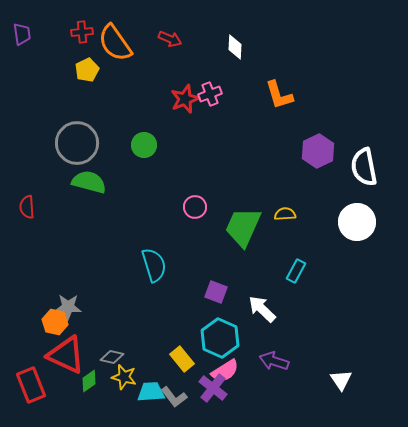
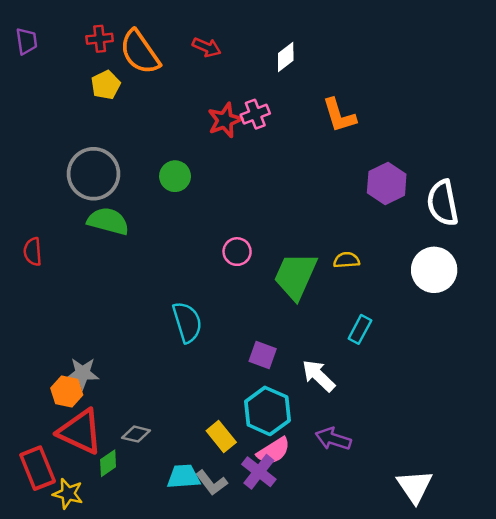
white diamond: (235, 47) -> (286, 57), turned 50
yellow star: (124, 377) -> (68, 494), moved
white triangle: (341, 380) -> (415, 486), moved, size x1.4

